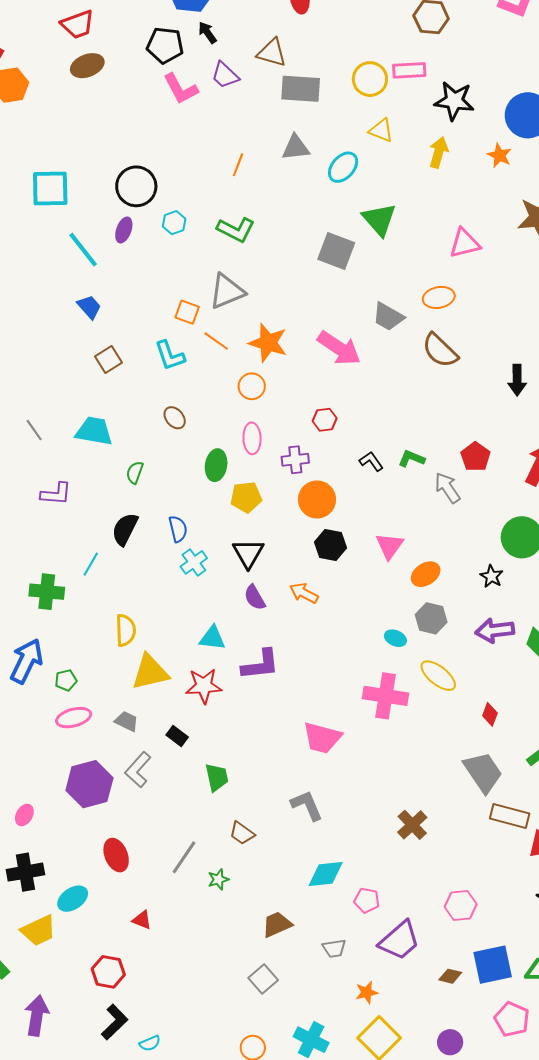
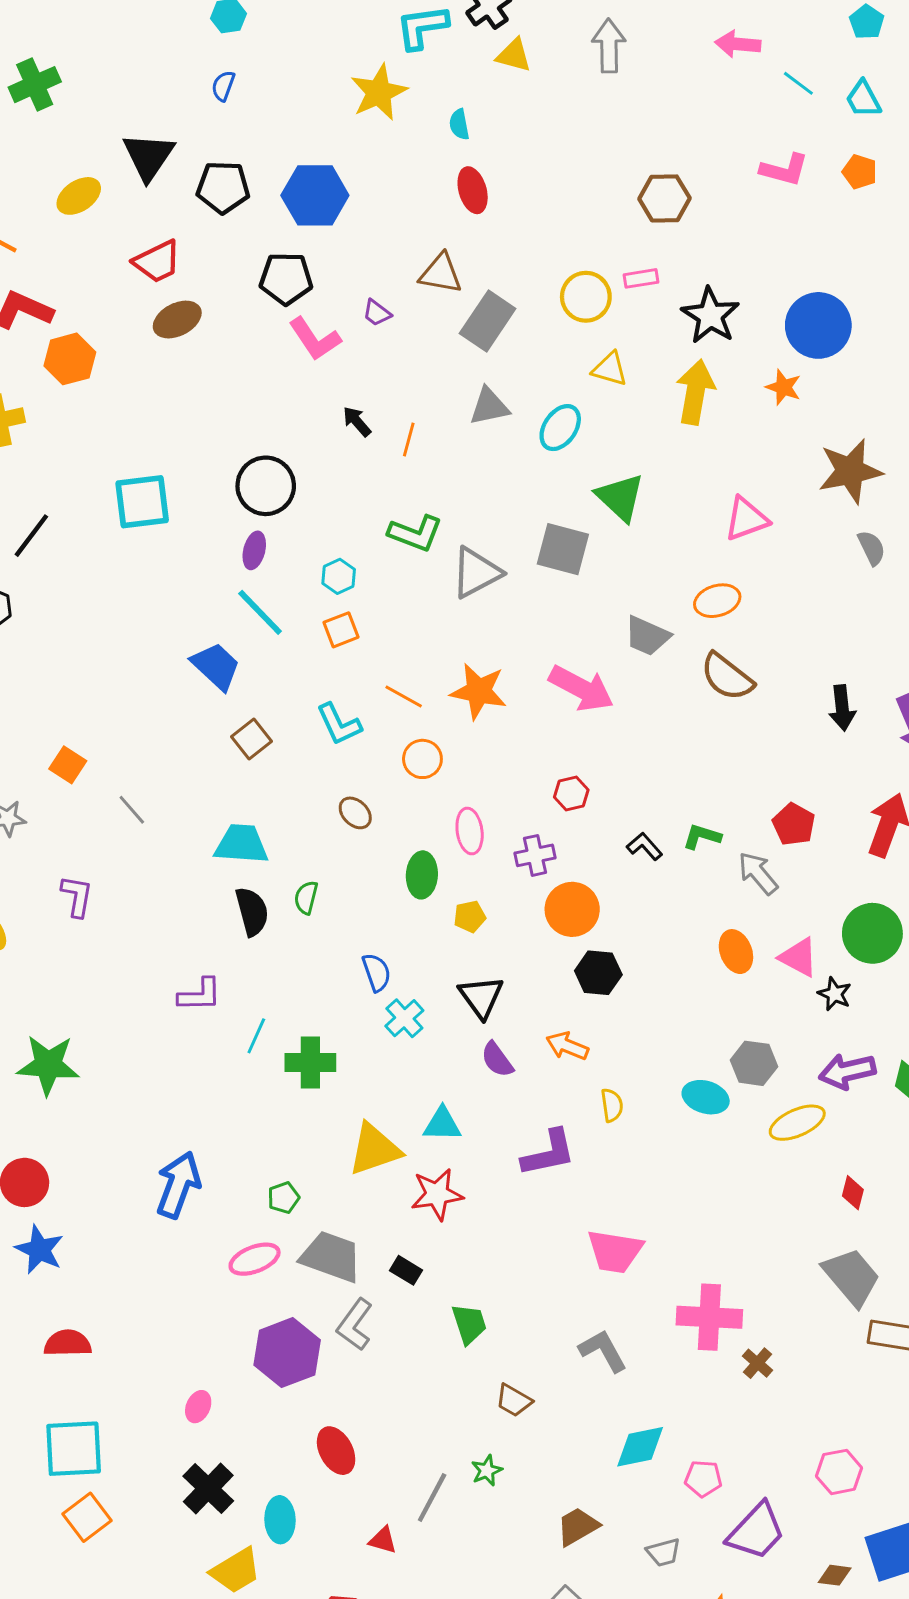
black arrow: (207, 33) -> (357, 421), moved
pink rectangle: (409, 70) -> (641, 278), size x0.7
purple trapezoid: (225, 75) -> (377, 313), size x0.7
gray rectangle: (301, 89) -> (488, 321), turned -54
black star: (454, 101) -> (710, 316), turned 30
yellow arrow: (439, 152) -> (695, 392), size x1.4
cyan hexagon: (174, 223) -> (339, 576), moved
cyan line: (83, 250) -> (260, 612), moved
gray triangle: (227, 291) -> (476, 573), moved
blue trapezoid: (89, 307) -> (216, 666), size x1.4
orange square: (187, 312) -> (341, 630), moved, turned -35
orange circle: (252, 386) -> (422, 759), moved
gray line: (34, 430) -> (132, 810), moved
purple L-shape: (56, 494) -> (200, 995), moved
yellow pentagon: (246, 497) -> (470, 917), size x0.7
black semicircle: (125, 529) -> (252, 911), moved, turned 144
pink triangle: (389, 546) -> (799, 957), moved, turned -32
orange ellipse: (426, 574) -> (736, 952), moved, turned -72
green cross: (47, 592) -> (310, 1062), moved
yellow semicircle: (126, 630) -> (612, 1105), moved, size x0.7
cyan ellipse: (395, 638) -> (706, 1097), size x1.4
purple L-shape: (260, 665) -> (549, 1153), moved
yellow triangle: (150, 672) -> (374, 1149), moved
yellow ellipse: (438, 676) -> (797, 1123), moved, turned -57
green pentagon: (66, 680) -> (284, 1198), moved
pink cross: (386, 696) -> (709, 1317), moved
gray trapezoid: (127, 721) -> (331, 1257), size x1.8
brown cross: (412, 825) -> (758, 1363), size x0.7
gray line: (184, 857) -> (432, 1497), moved
black cross: (25, 872) -> (208, 1489), turned -30
cyan ellipse: (73, 899) -> (280, 1520), turned -52

